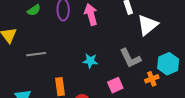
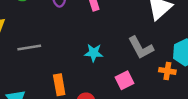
orange cross: (152, 79) -> (167, 71), turned 32

